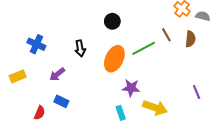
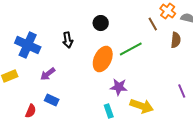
brown line: (166, 35) -> (153, 24), moved
blue cross: (36, 44) -> (28, 45), size x1.4
black arrow: (80, 48) -> (68, 40), moved

